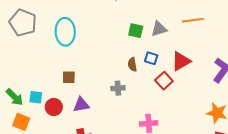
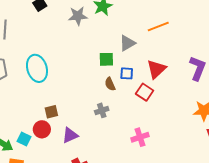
green square: (136, 31) -> (106, 59), moved
cyan square: (36, 97) -> (24, 139), turned 32
red circle: (54, 107) -> (42, 129), moved

